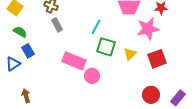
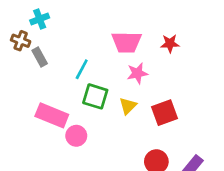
gray rectangle: (57, 25) -> (40, 57), moved
pink star: (148, 29) -> (137, 73), moved, size x0.7

